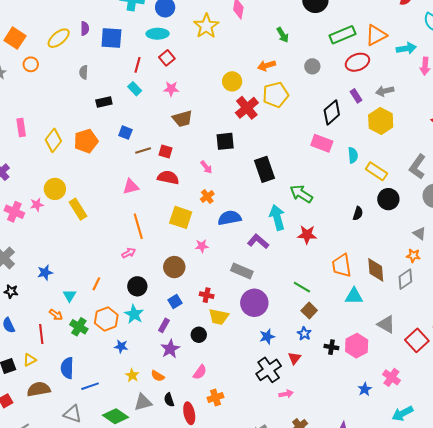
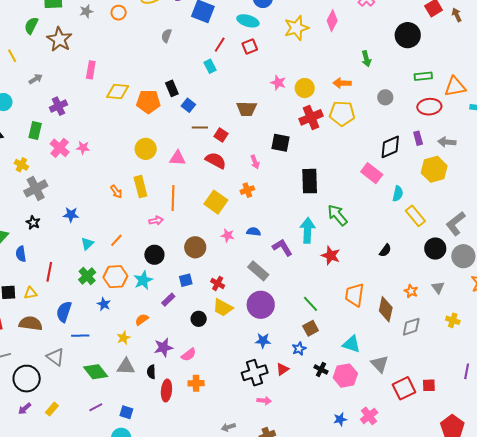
green rectangle: (343, 35) -> (423, 76), size x0.7
pink star: (171, 89) -> (278, 83), moved
black rectangle: (104, 102) -> (172, 88), moved, turned 63
yellow diamond: (53, 140) -> (118, 92), turned 40
yellow circle: (55, 189) -> (146, 149), moved
black circle: (388, 199) -> (435, 249), moved
yellow rectangle: (78, 209) -> (140, 187), moved
blue semicircle: (229, 218) -> (254, 232), moved, size x0.6
orange star: (413, 256) -> (411, 291), moved
cyan triangle: (354, 296) -> (352, 344), moved
orange arrow: (56, 315) -> (116, 192), moved
blue star: (121, 346) -> (104, 304), moved
purple star: (170, 349) -> (163, 347), moved
orange semicircle: (158, 376) -> (142, 320), moved, turned 96

